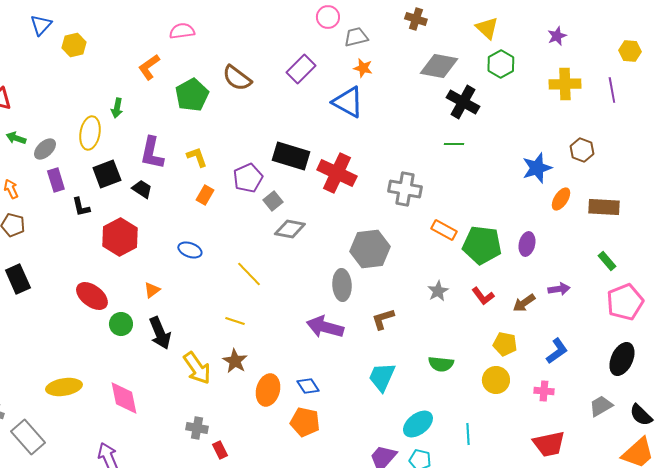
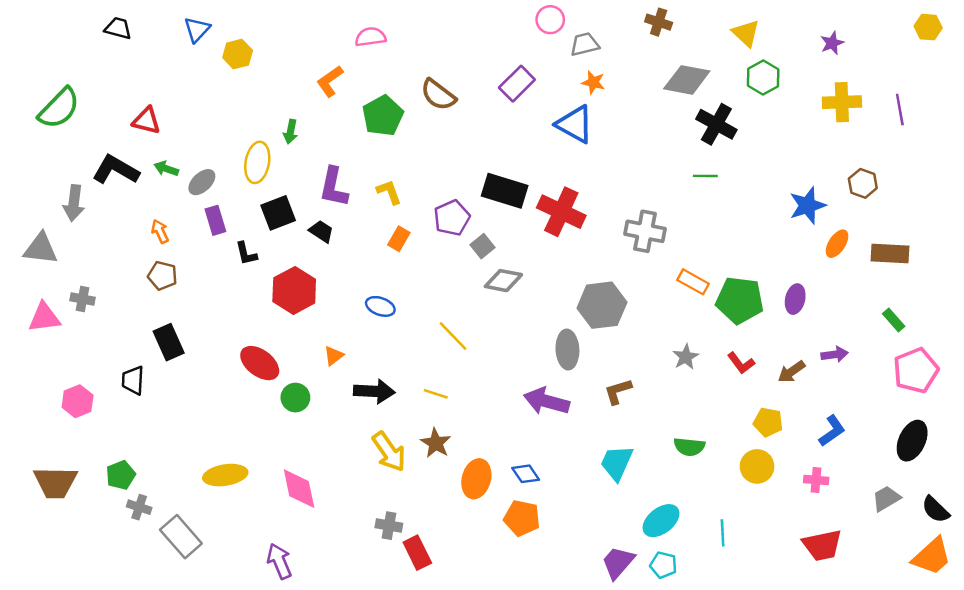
yellow hexagon: (630, 51) -> (928, 27), moved
black arrow: (160, 333) -> (374, 391), moved, turned -64
red rectangle: (220, 450) -> (417, 553), size x1.5

